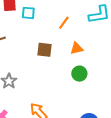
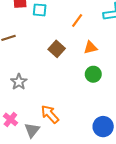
brown square: (45, 50) -> (57, 49), turned 35

